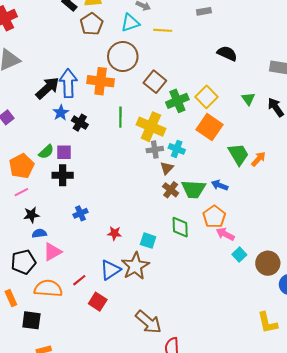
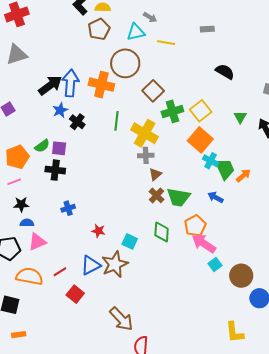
cyan cross: (177, 149) -> (211, 161), moved
blue arrow: (220, 185) -> (216, 197), moved
pink arrow: (225, 234) -> (204, 243), size x1.4

